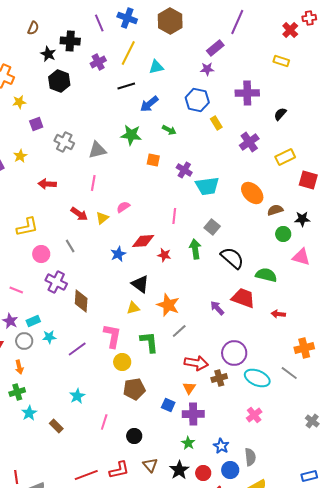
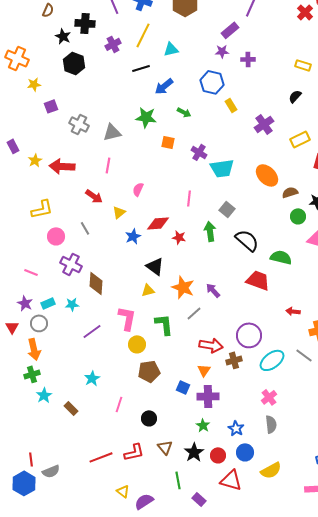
yellow rectangle: (281, 61) -> (303, 65), moved
purple cross: (247, 93) -> (248, 59), moved, size x0.6
yellow star: (20, 156) -> (35, 160), moved
red arrow: (47, 184) -> (62, 166), size x1.4
pink semicircle: (123, 207) -> (138, 189), turned -32
yellow triangle: (102, 218) -> (119, 212), moved
purple arrow: (217, 308) -> (213, 290), moved
red arrow: (278, 314) -> (293, 311), moved
cyan star: (49, 337) -> (72, 304), moved
orange arrow: (19, 367) -> (34, 349), size x1.5
cyan ellipse: (257, 378) -> (272, 360), turned -60
gray semicircle: (250, 457) -> (271, 424), moved

